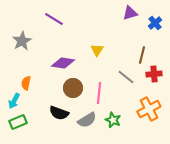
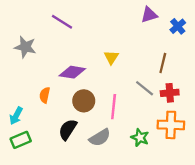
gray star: (22, 41) -> (25, 47), turned -30
red cross: (154, 74) -> (170, 93), moved
orange semicircle: (26, 83) -> (45, 95), moved
orange cross: (149, 109) -> (171, 125), turned 30
black semicircle: (59, 113) -> (68, 130), turned 102
green star: (113, 120) -> (140, 138), moved

